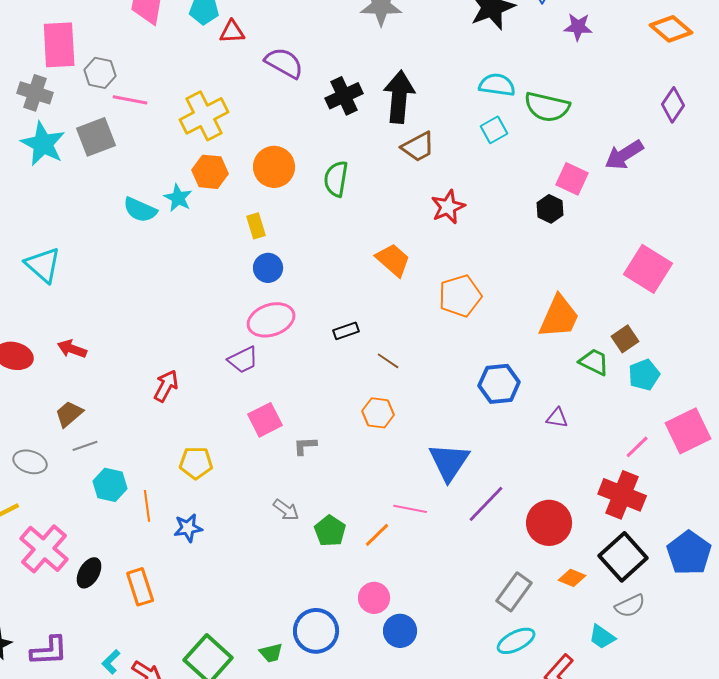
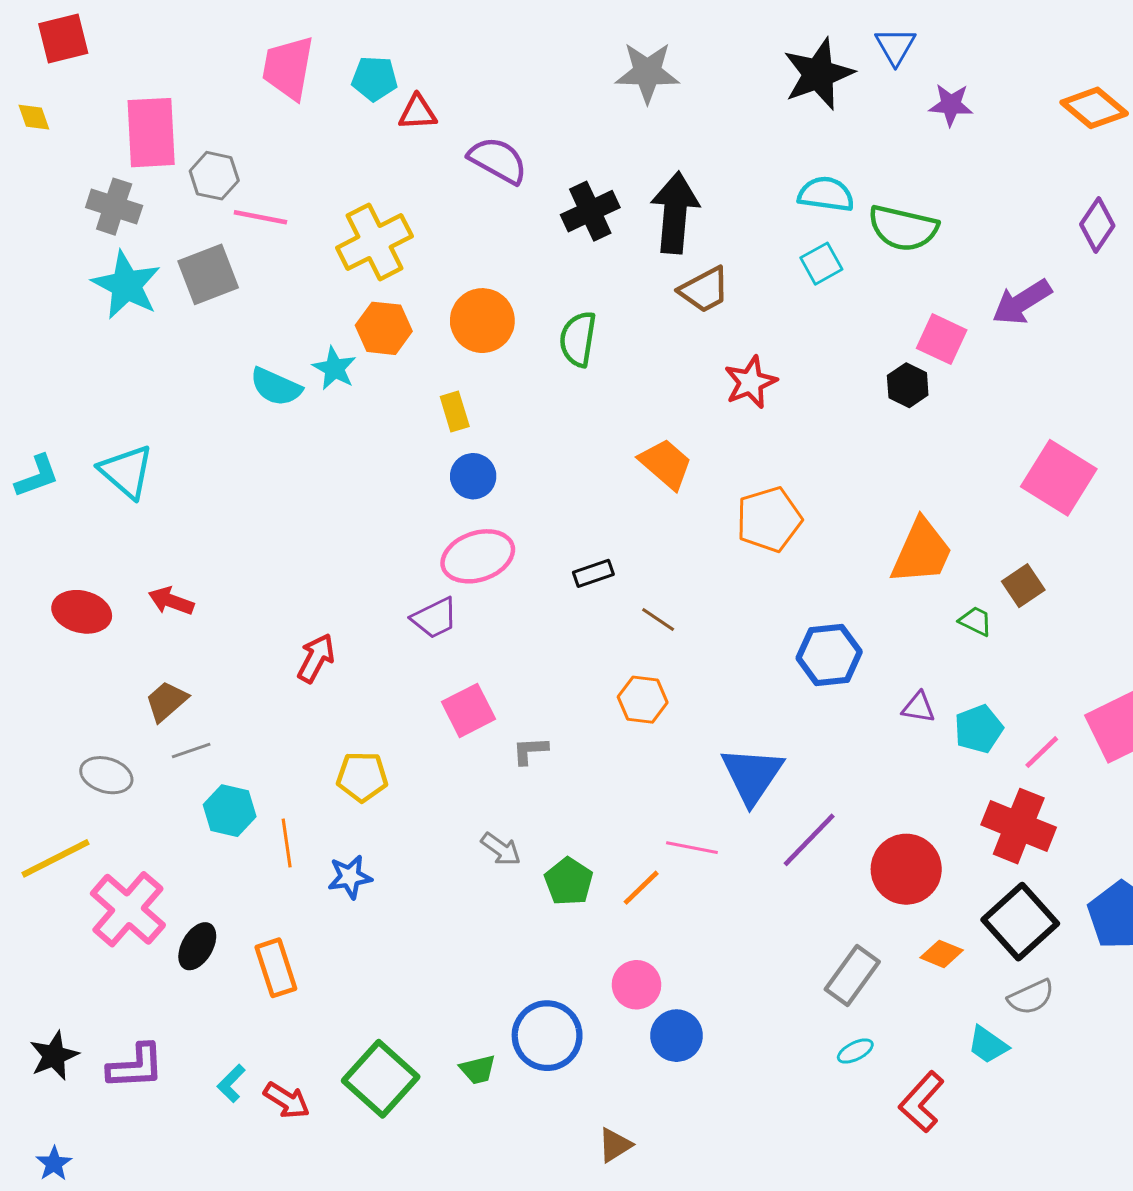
green trapezoid: (594, 362) -> (976, 621), size x0.7
cyan pentagon: (644, 375) -> (979, 729), moved
cyan ellipse: (516, 641) -> (855, 1051), size x0.6

